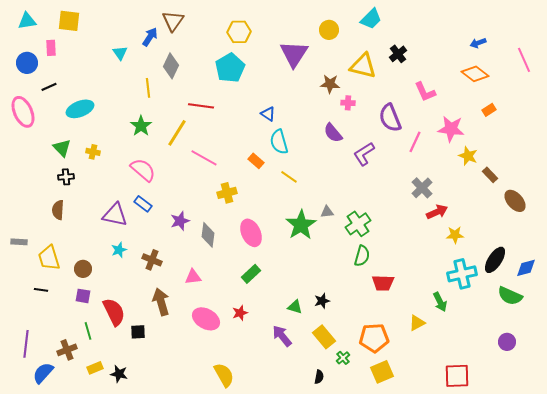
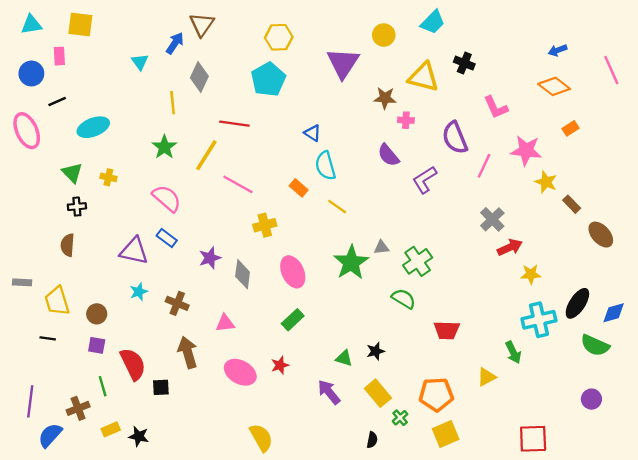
black cross: (398, 54) -> (464, 63), turned -30
green semicircle: (362, 256) -> (404, 299), moved, turned -75

